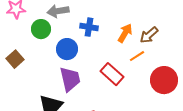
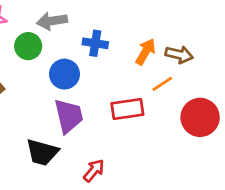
brown arrow: (149, 35) -> (179, 55), turned -126
red rectangle: (112, 74) -> (127, 109), turned -50

